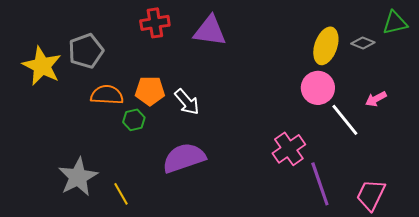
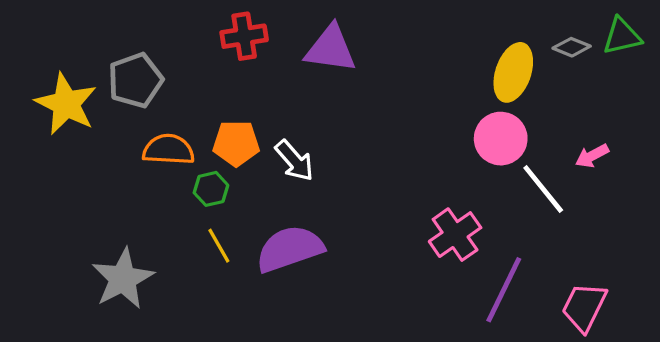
gray diamond: (363, 43) -> (572, 47), moved
purple line: (320, 184) -> (504, 290), turned 45
yellow line: (121, 194) -> (219, 246), moved

